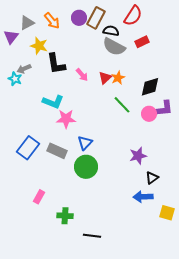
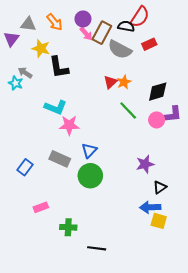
brown rectangle: (96, 18) -> (102, 33), moved
gray triangle: (27, 23) -> (28, 24), turned 35
black semicircle: (111, 31) -> (126, 26), moved
gray arrow: (24, 69) -> (25, 73), turned 56
pink arrow: (82, 75) -> (86, 34), moved
blue rectangle: (28, 148) -> (25, 167), moved, size x0.7
pink rectangle: (39, 197) -> (41, 207), turned 40
yellow square: (167, 213) -> (159, 221), moved

